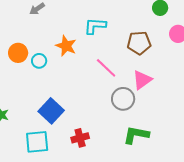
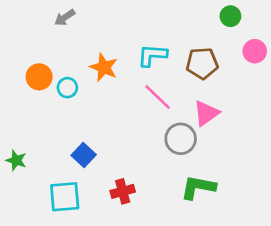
cyan L-shape: (95, 26) -> (152, 55), moved
blue square: (51, 111) -> (84, 155), size x0.7

